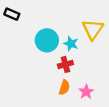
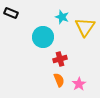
cyan star: (71, 44) -> (62, 17), moved
orange semicircle: (64, 87) -> (59, 80), turned -40

